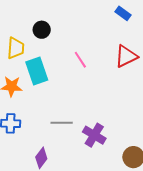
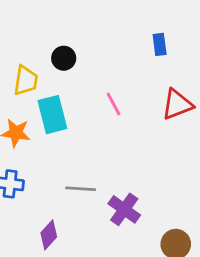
blue rectangle: (123, 13) -> (160, 44), moved, turned 42

